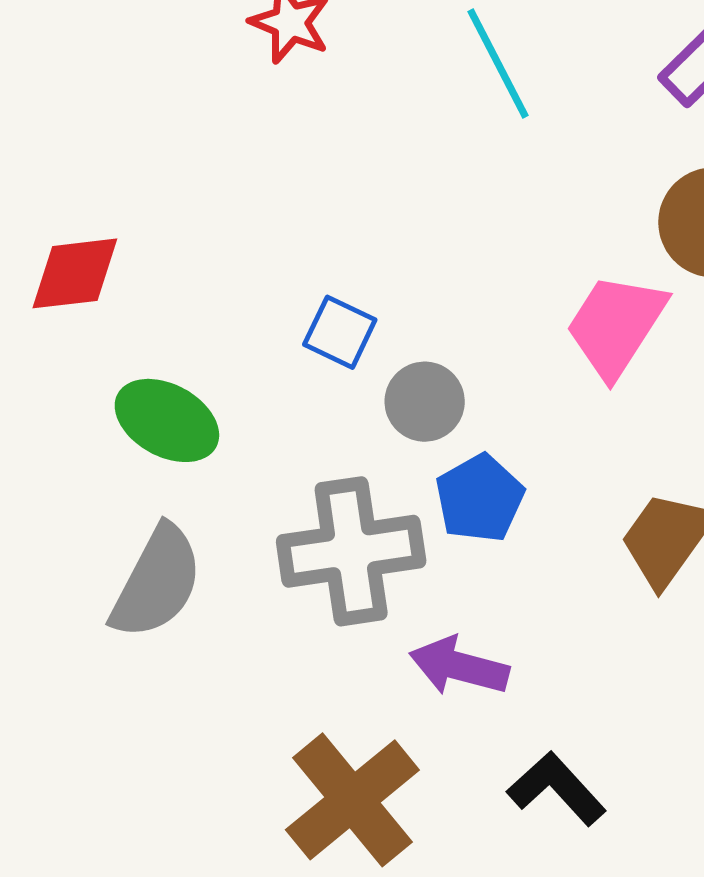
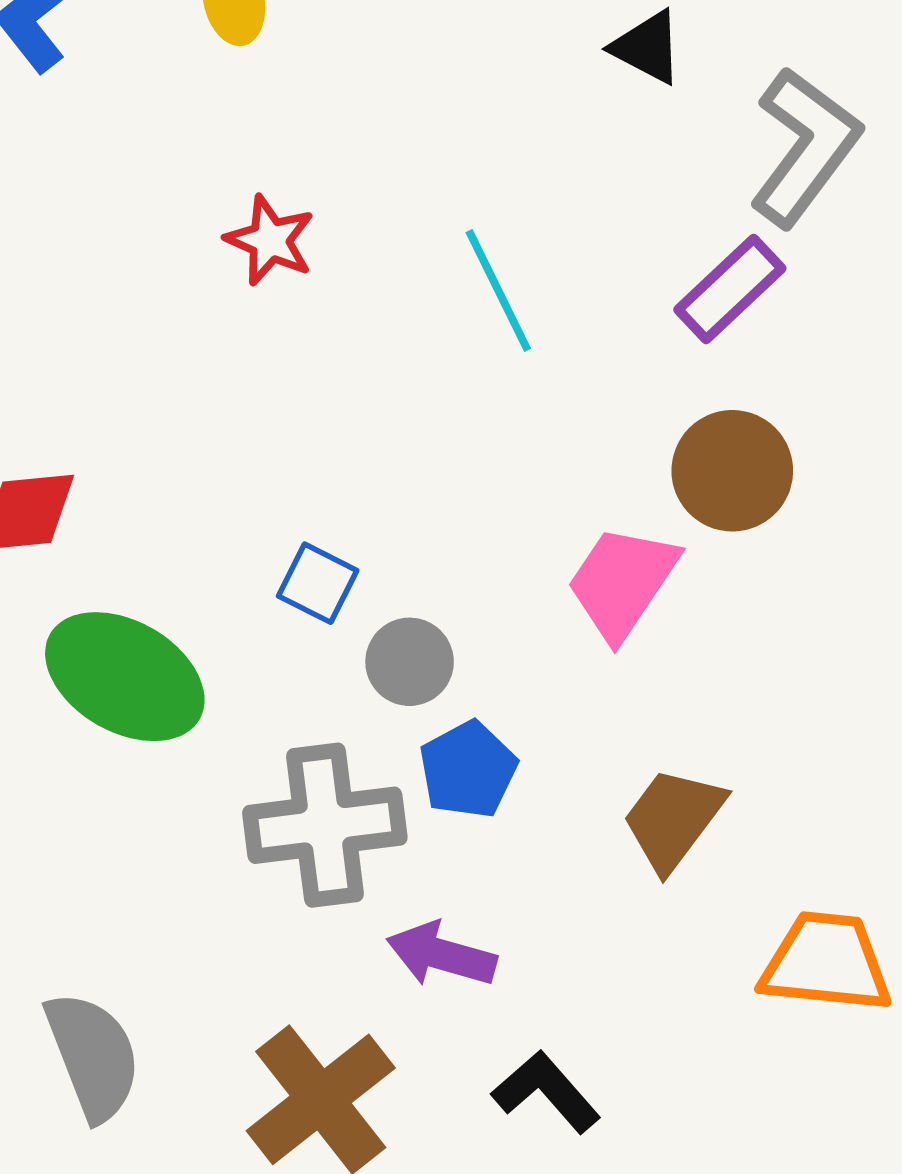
green ellipse: (167, 420) -> (125, 677), size x1.4
gray semicircle: (157, 582) -> (93, 1056), moved, turned -50

